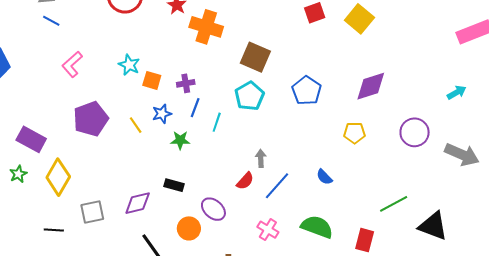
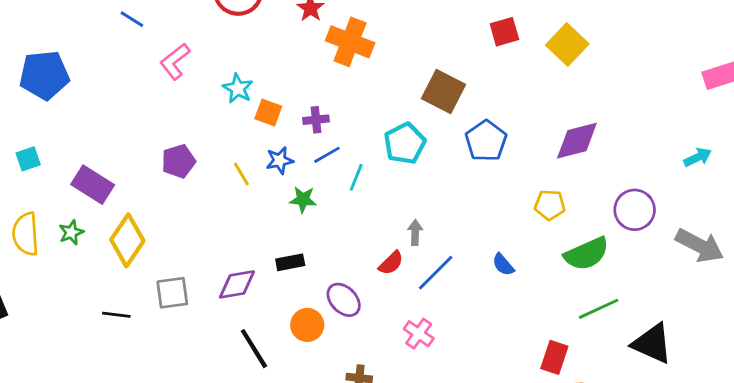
brown square: (255, 57) -> (444, 92), moved
pink L-shape: (72, 64) -> (175, 61), moved
blue line: (195, 108) -> (327, 155), turned 36
purple pentagon: (91, 119) -> (179, 161), size x0.7
black rectangle: (174, 185) -> (290, 262), turned -30
green semicircle: (317, 227) -> (587, 254), moved, turned 132

